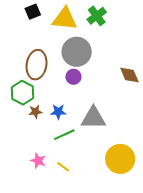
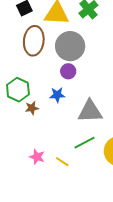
brown ellipse: (37, 65) -> (34, 41), moved
blue star: (58, 112) -> (57, 95), moved
green line: (64, 135) -> (84, 143), moved

